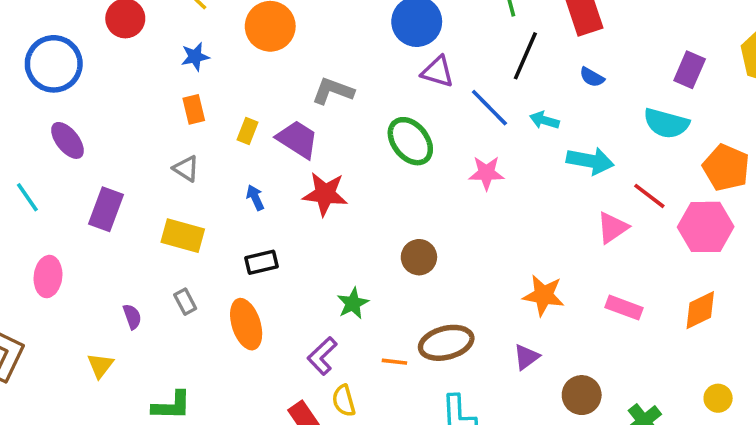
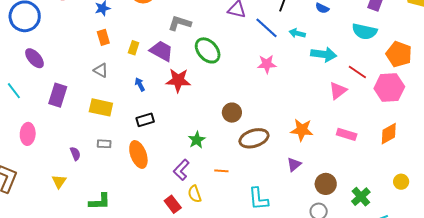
green ellipse: (410, 141) -> (208, 50), moved
gray rectangle: (185, 302) -> (104, 144), turned -56
brown ellipse: (446, 343) -> (254, 138), moved

